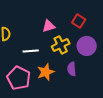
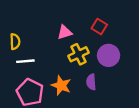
white line: (31, 51) -> (25, 61), moved
orange star: (46, 72) -> (61, 85), turned -30

